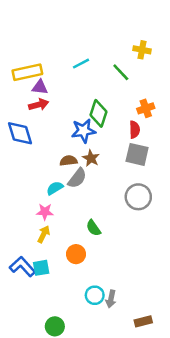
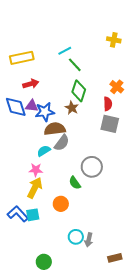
green line: (121, 72) -> (75, 65), moved
purple triangle: (40, 87) -> (32, 106), moved
orange cross: (146, 108) -> (117, 87), turned -32
blue star: (83, 131) -> (45, 112), moved
brown star: (91, 158) -> (72, 108), moved
brown semicircle: (69, 161) -> (55, 129), size x1.5
gray circle: (138, 197) -> (92, 167), moved
yellow arrow: (44, 234) -> (35, 188), size x1.5

